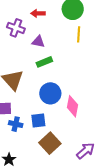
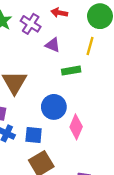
yellow line: (79, 34) -> (90, 46), moved
green rectangle: (44, 62) -> (71, 71), moved

